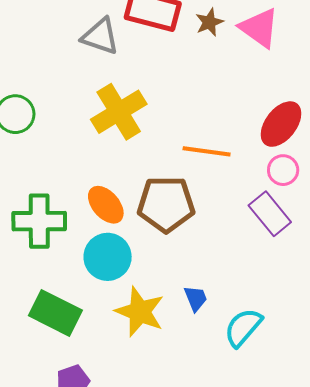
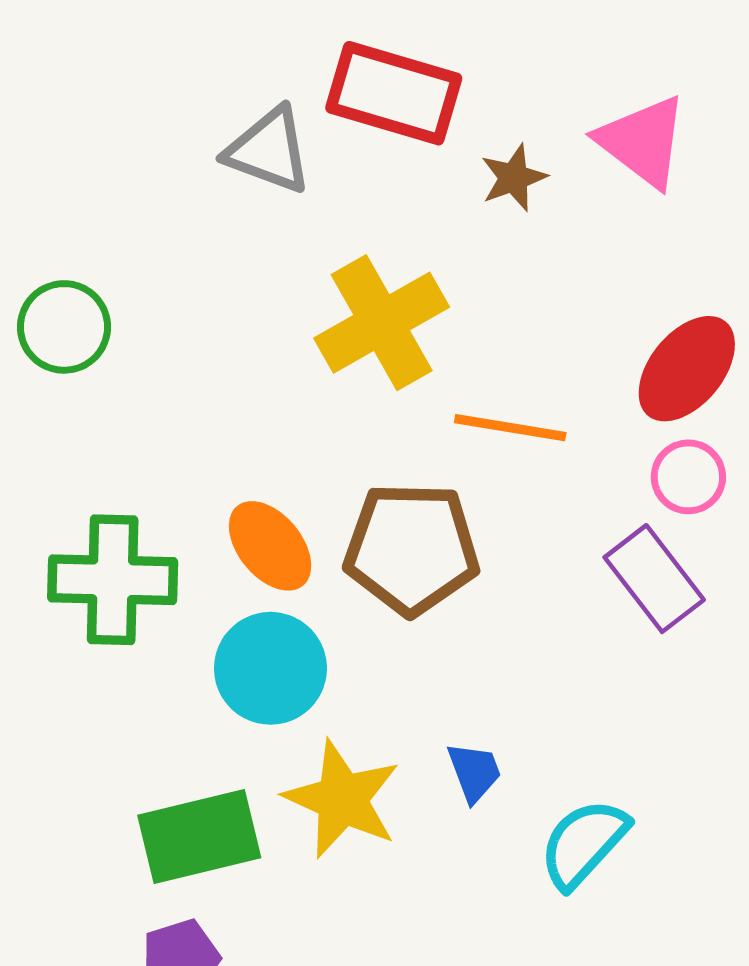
brown star: (209, 22) -> (514, 178), moved
yellow cross: (119, 112) -> (382, 323), moved
green rectangle: (55, 313) -> (199, 837), moved, turned -42

